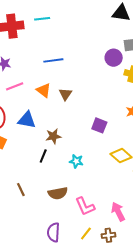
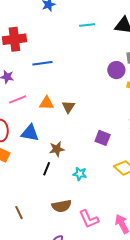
cyan line: (42, 19) -> (87, 25), moved
blue line: (53, 60) -> (42, 63), moved
orange triangle: (44, 90) -> (47, 103), turned -35
brown line: (21, 190) -> (19, 213), moved

